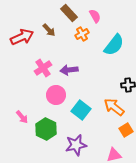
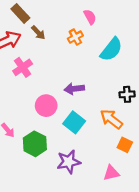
brown rectangle: (69, 13) -> (20, 13), moved
pink cross: (43, 68) -> (23, 67), moved
purple arrow: (69, 70) -> (74, 89), moved
orange square: (126, 130) -> (125, 145), turned -32

